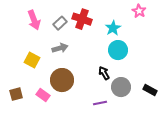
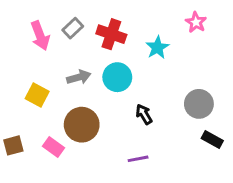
gray rectangle: (60, 23) -> (73, 28), moved
cyan circle: (118, 50) -> (117, 77), moved
gray circle: (121, 87) -> (199, 104), moved

